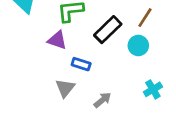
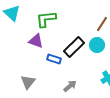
black rectangle: (108, 30) -> (74, 47), moved
gray triangle: (65, 88) -> (28, 82), moved

